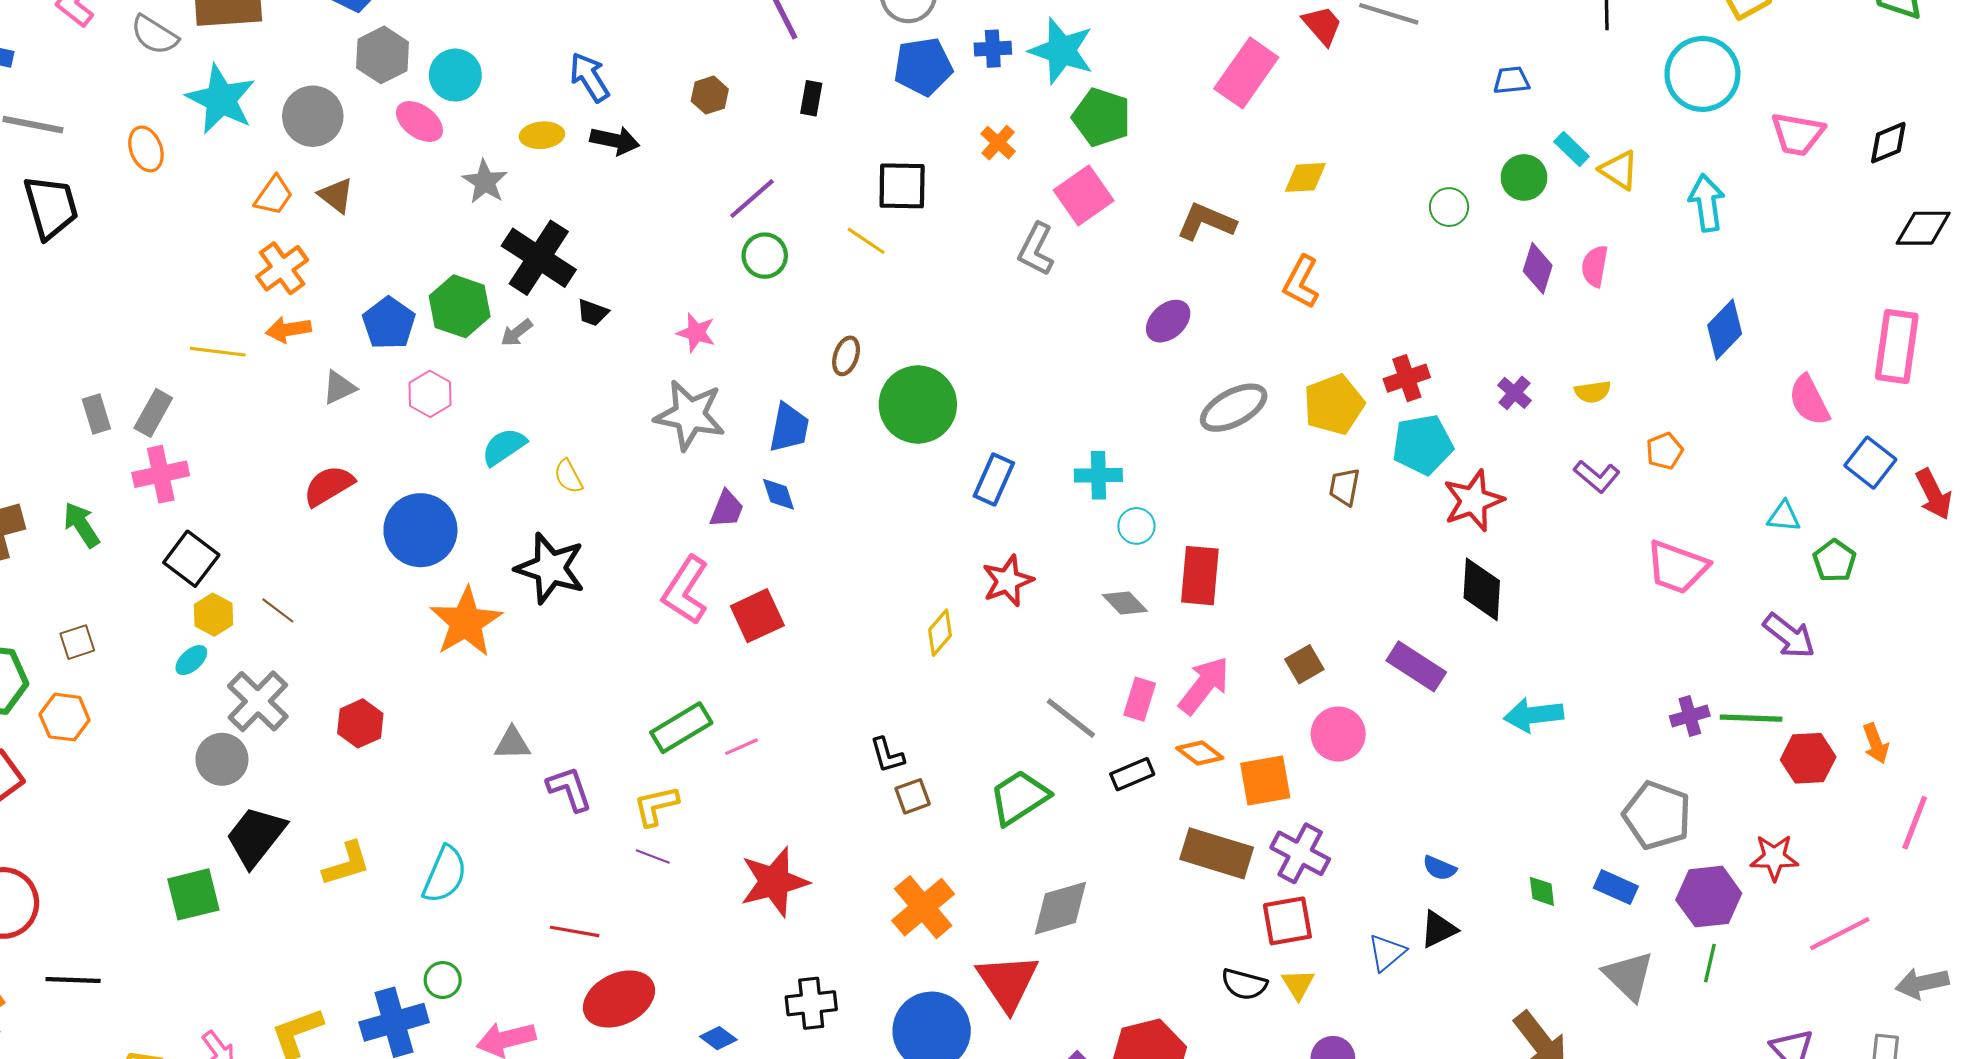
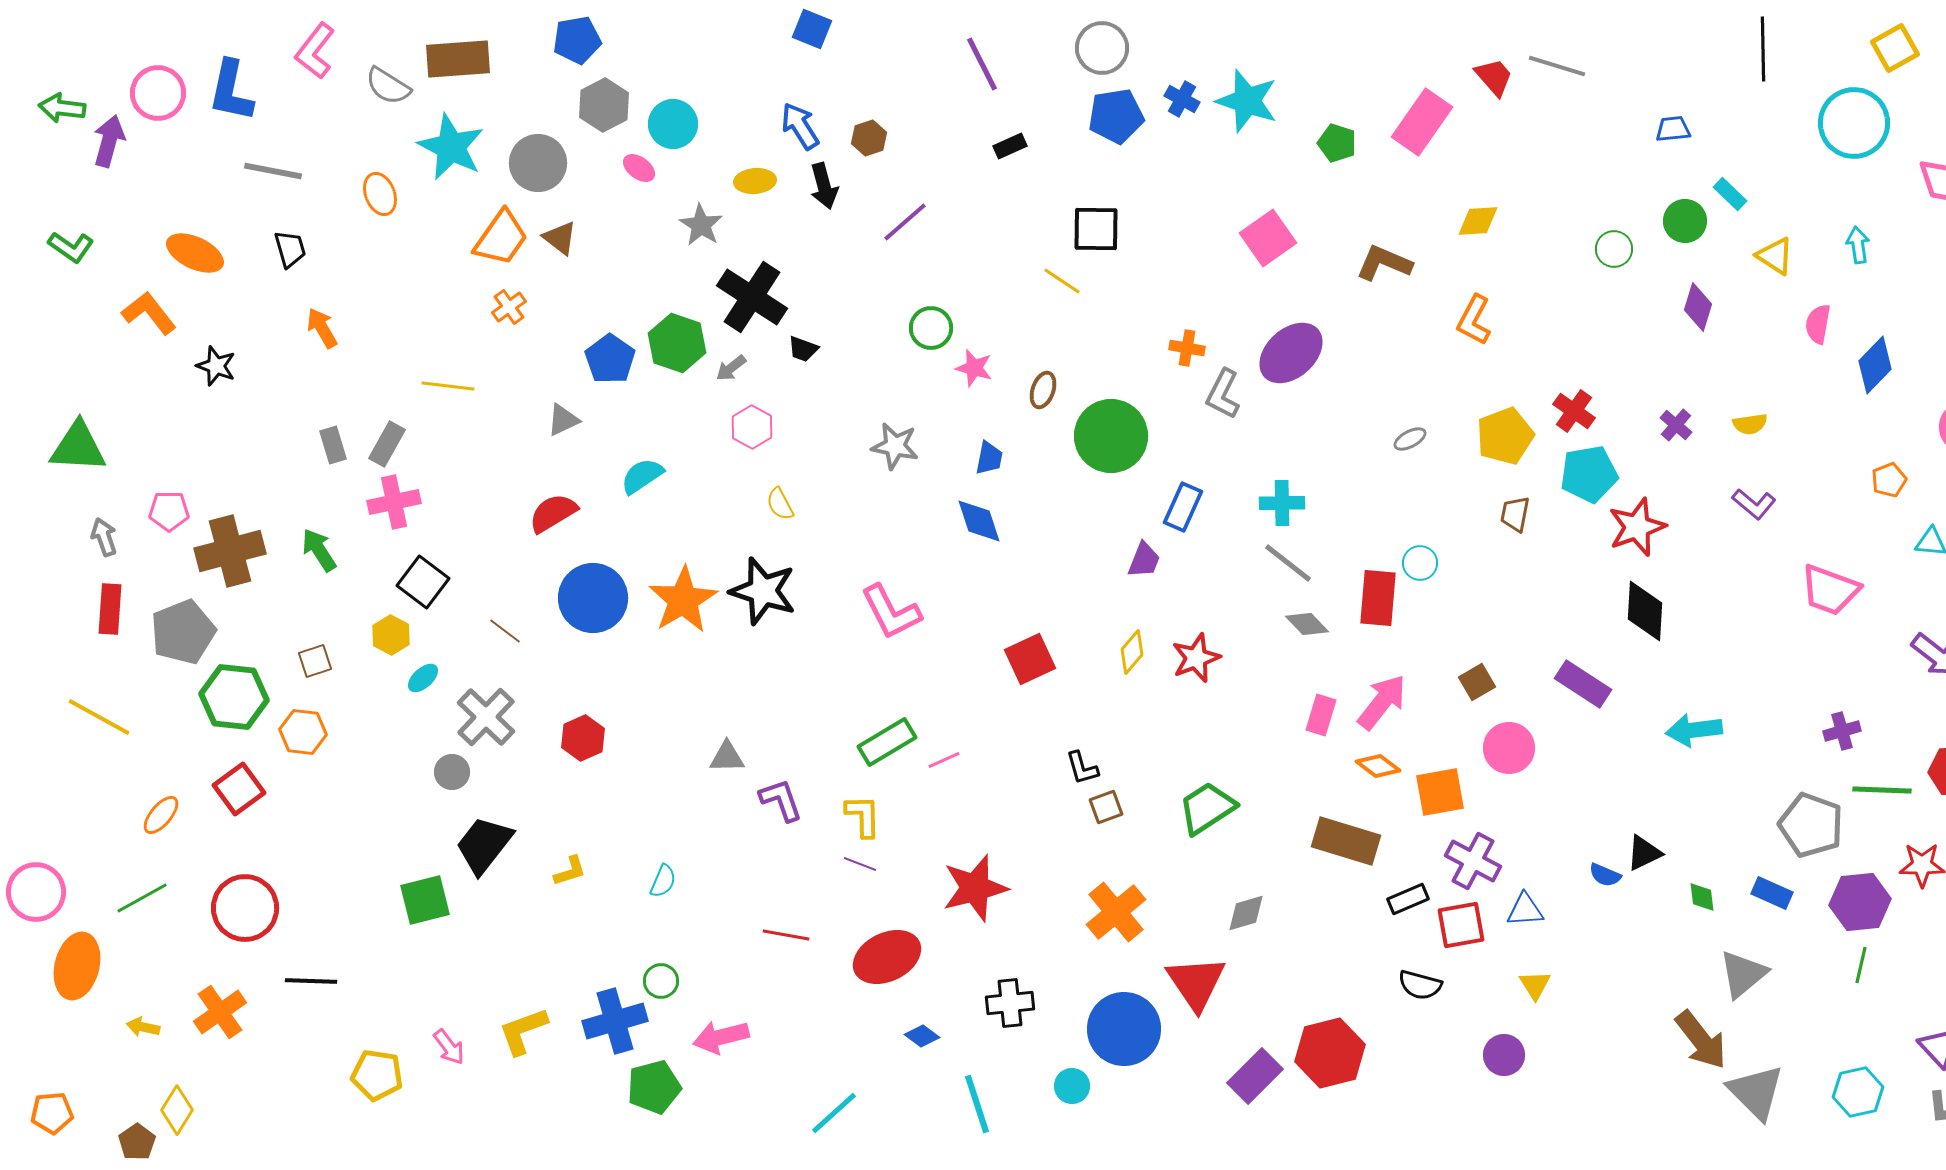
blue cross: (993, 49) -> (1182, 99), turned 32
brown hexagon: (710, 95) -> (869, 138), moved
black rectangle: (811, 98) -> (1010, 146), turned 56
green pentagon: (1102, 117) -> (1337, 143), moved, size x0.7
pink ellipse: (419, 121) -> (639, 168), size x0.7
black arrow: (615, 141) -> (824, 186), turned 63
orange cross: (998, 143) -> (1187, 348), moved, turned -32
yellow triangle: (1619, 170) -> (1775, 256), moved
orange trapezoid: (274, 195) -> (501, 238), size x1.5
purple line: (752, 199) -> (905, 222), moved
cyan arrow: (1707, 203) -> (1858, 245), size x0.7
black trapezoid: (51, 207) -> (290, 249), size x0.6
gray L-shape: (1036, 249) -> (1223, 394), moved
green circle: (765, 256) -> (931, 328), moved
pink semicircle: (1595, 266) -> (1818, 324), moved
orange cross: (282, 268) -> (509, 307), size x0.7
purple ellipse: (1168, 321) -> (1291, 353), moved, size x1.5
orange arrow: (288, 330) -> (322, 328), moved, turned 69
pink star: (696, 333) -> (974, 368), moved
red cross: (1407, 378) -> (1574, 411), turned -36
pink hexagon: (430, 394) -> (752, 427), moved
gray ellipse: (1234, 408) -> (1410, 439), size x0.5
gray star: (690, 415) -> (895, 446), size x0.7
blue trapezoid: (789, 428) -> (989, 458), size x0.7
cyan semicircle: (504, 447) -> (642, 476), moved
orange pentagon: (1664, 451) -> (1889, 480), moved
blue diamond: (778, 494) -> (979, 521), size x1.4
purple trapezoid: (727, 509) -> (1144, 560), moved
cyan circle: (1136, 526) -> (1420, 563), moved
blue circle: (420, 530) -> (593, 598), moved
red star: (1008, 581) -> (1196, 658), moved
pink L-shape: (686, 590) -> (891, 612), turned -60
yellow hexagon: (214, 615) -> (391, 635), moved
red square: (757, 616) -> (1030, 659), moved
orange star: (466, 622) -> (683, 600), moved
gray line: (1071, 718) -> (1288, 563), moved
green line: (1751, 718) -> (1882, 790), moved
gray circle: (222, 759) -> (452, 772), size x0.7
black rectangle: (1132, 774) -> (1408, 899), moved
yellow L-shape: (656, 806) -> (863, 816), turned 102
brown rectangle: (1217, 853) -> (1346, 841), moved
yellow L-shape: (347, 864) -> (570, 871), size x0.7
cyan semicircle: (445, 874) -> (663, 881), size x0.6
gray diamond: (1060, 908) -> (1246, 913), size x0.7
black triangle: (1438, 929) -> (1644, 853), moved
blue triangle: (1387, 953) -> (1525, 910), moved, turned 36
gray triangle: (1629, 976) -> (1743, 974), moved, turned 36
yellow triangle: (1298, 984) -> (1535, 985), moved
red ellipse: (619, 999) -> (887, 957), moved

